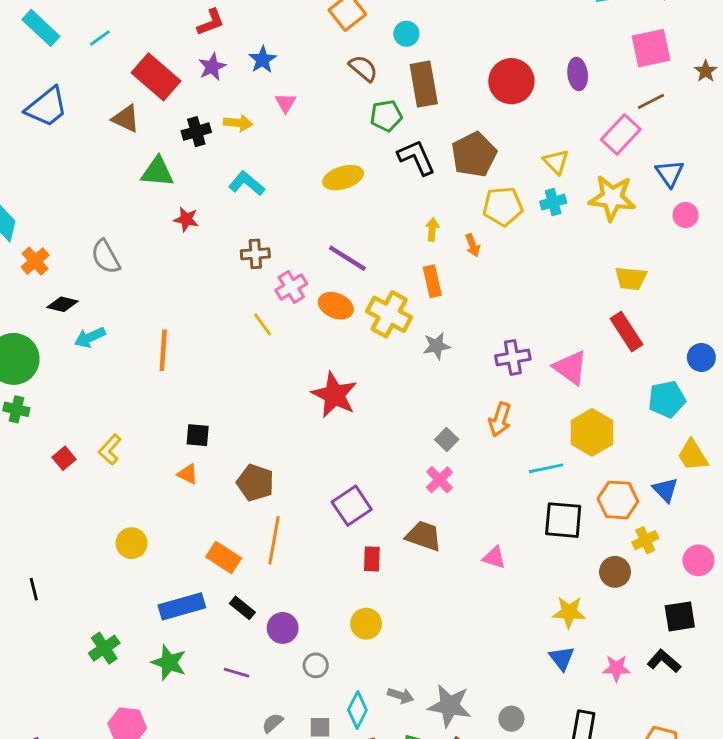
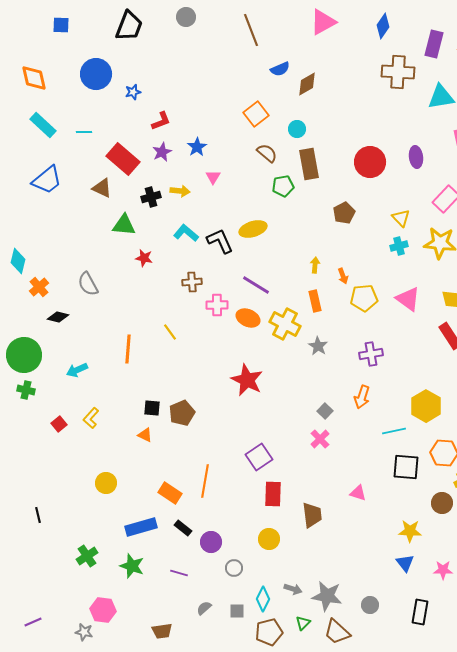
cyan line: (100, 38) -> (84, 132), turned 35
brown pentagon: (474, 155) -> (344, 213), size x0.7
black L-shape: (416, 157) -> (220, 241), moved
yellow pentagon: (503, 206) -> (364, 298), moved
pink cross: (291, 287) -> (217, 305), turned 30
yellow line: (262, 324) -> (170, 332), moved
cyan arrow: (90, 337) -> (77, 370), moved
gray star: (437, 346) -> (318, 346), turned -30
pink triangle: (570, 368) -> (408, 299), moved
brown pentagon: (255, 483) -> (182, 413), moved, turned 30
brown trapezoid: (424, 536) -> (312, 515), moved, turned 64
red rectangle: (372, 559) -> (273, 494), size x1.4

